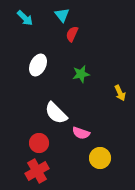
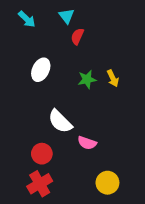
yellow arrow: (120, 93) -> (113, 78), moved
yellow circle: (100, 158) -> (107, 183), moved

